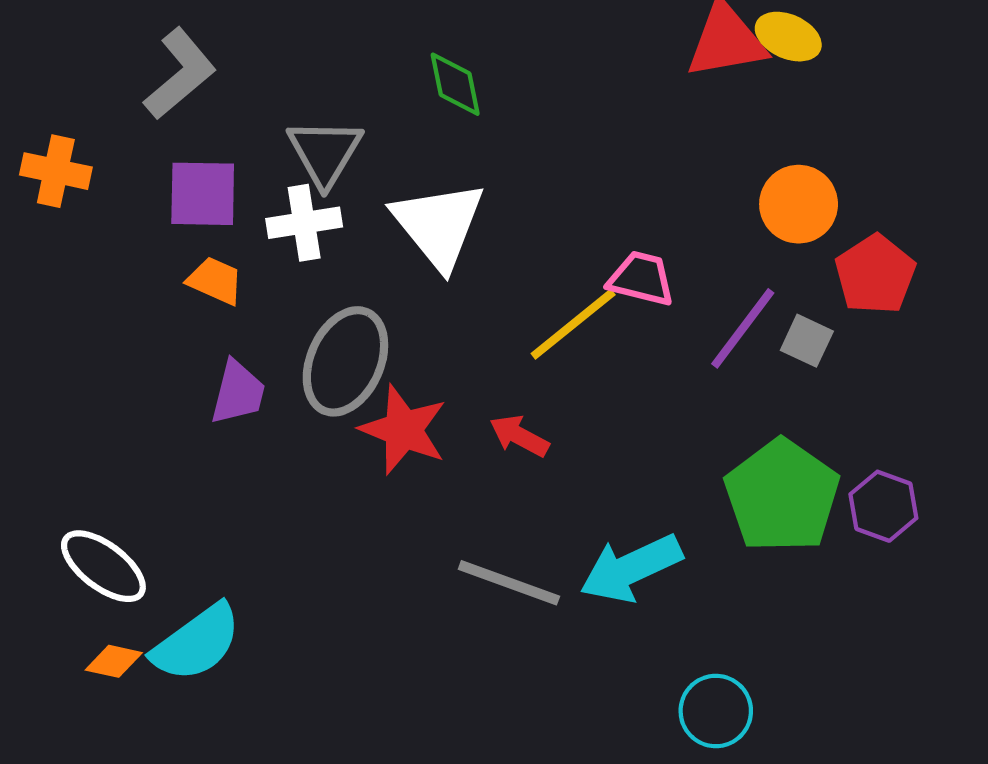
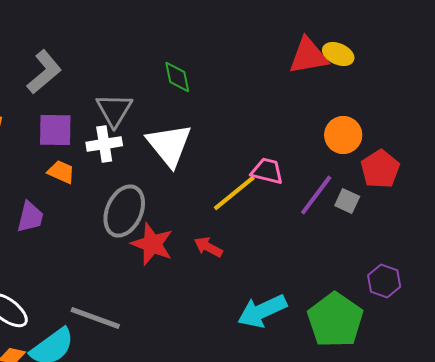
purple trapezoid: (238, 392) -> (30, 217), moved
green pentagon: (782, 496) -> (335, 320), moved
gray line: (509, 583) -> (95, 318), moved

